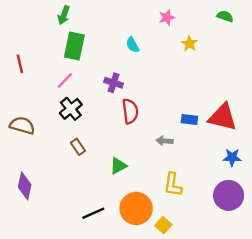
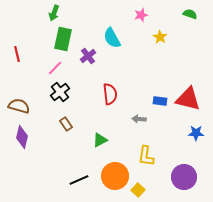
cyan semicircle: (133, 45) -> (112, 38), size x1.5
purple cross: (114, 83) -> (88, 56), moved, turned 35
purple diamond: (25, 186) -> (22, 137), moved
purple circle: (229, 195) -> (184, 177), moved

